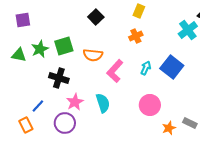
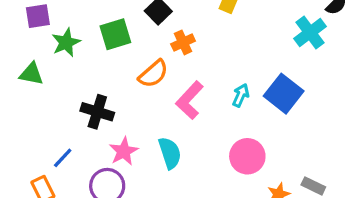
orange cross: (136, 36) -> (183, 42), moved
green square: (64, 46) -> (115, 34), moved
green star: (40, 49) -> (66, 42), moved
orange semicircle: (93, 55) -> (153, 74), turned -48

